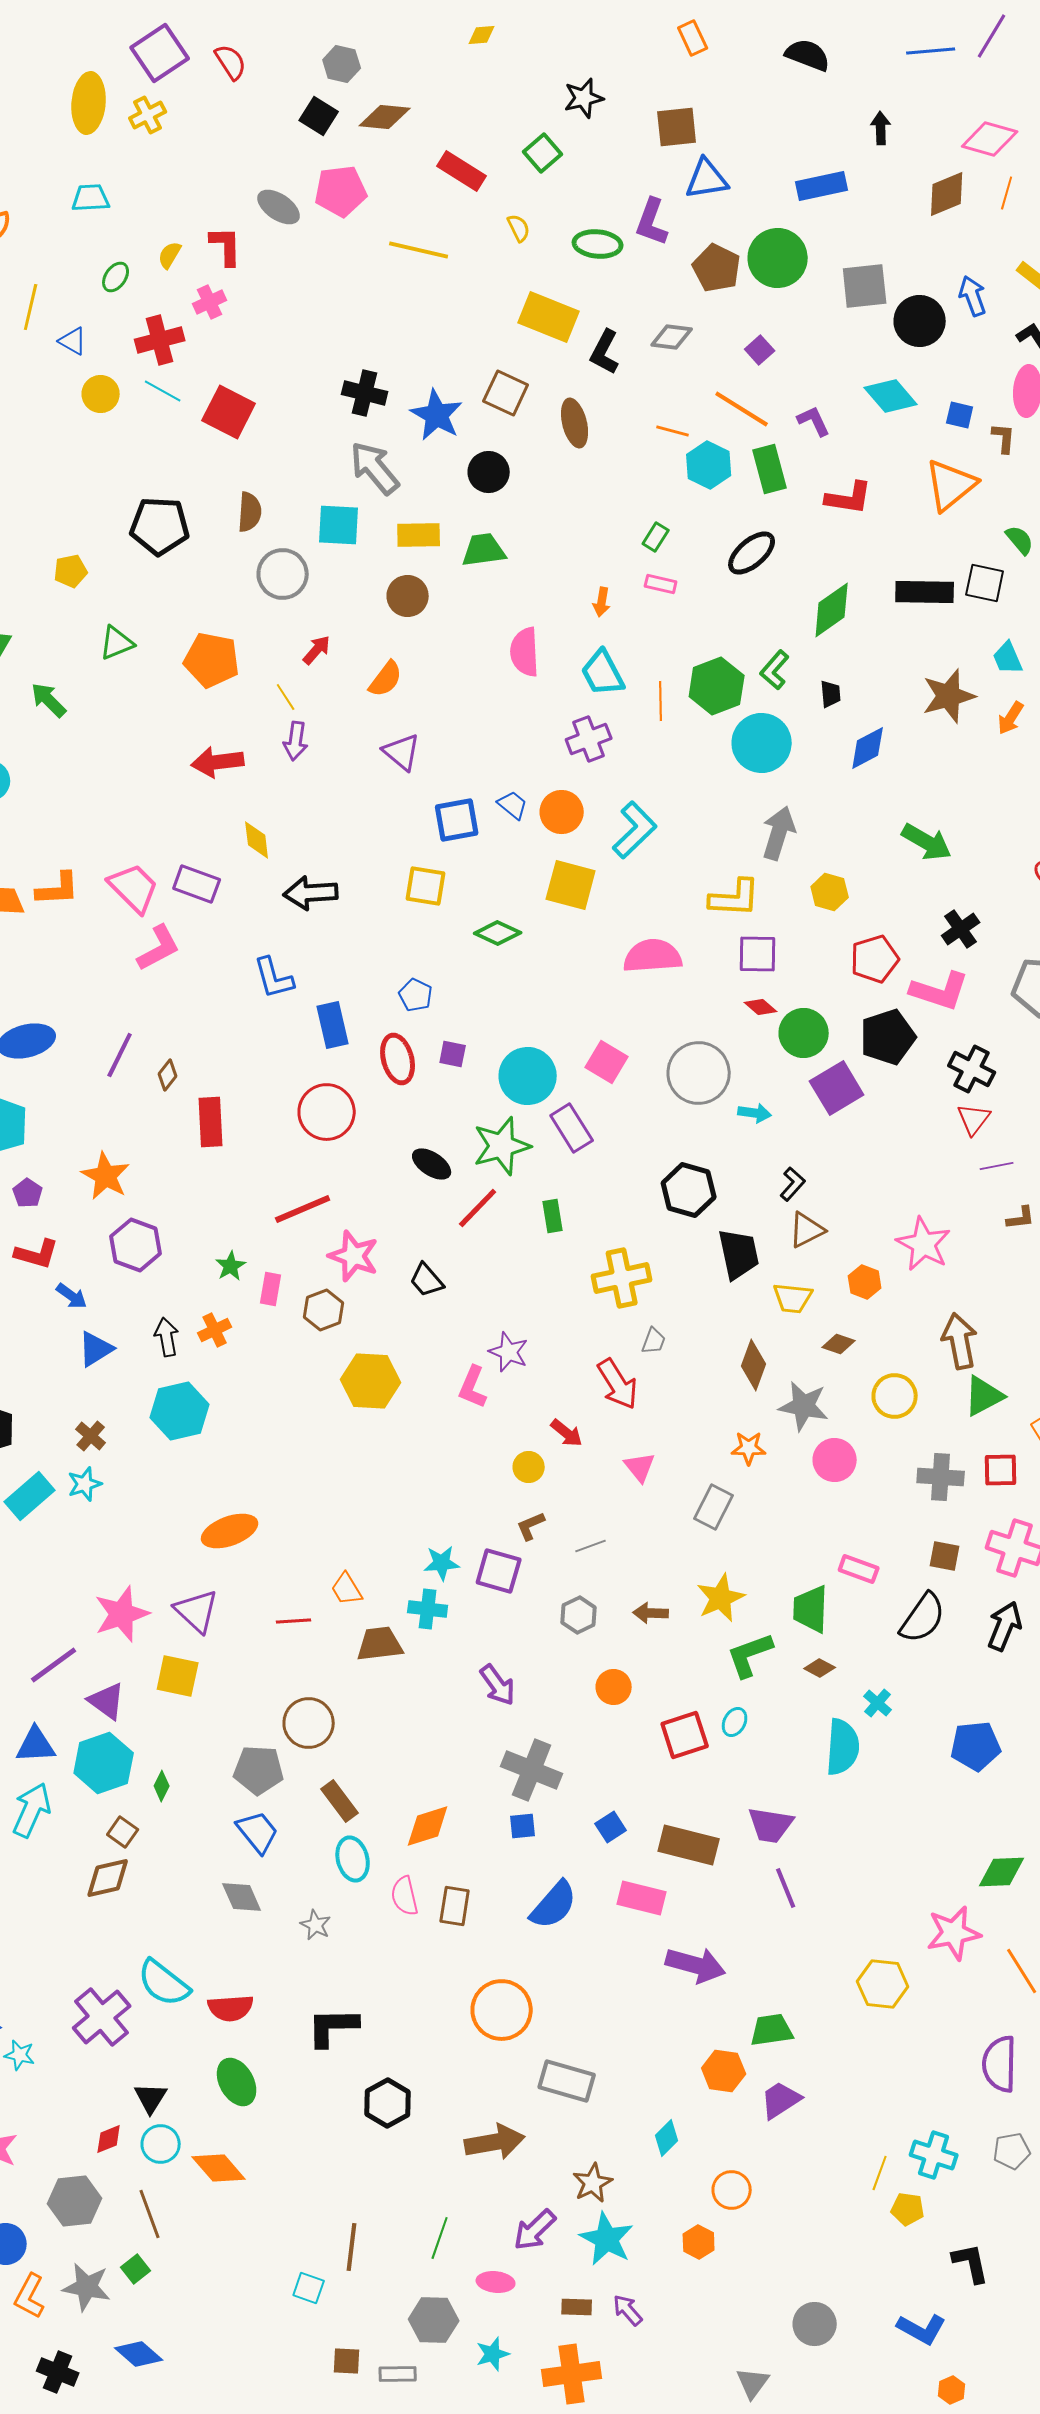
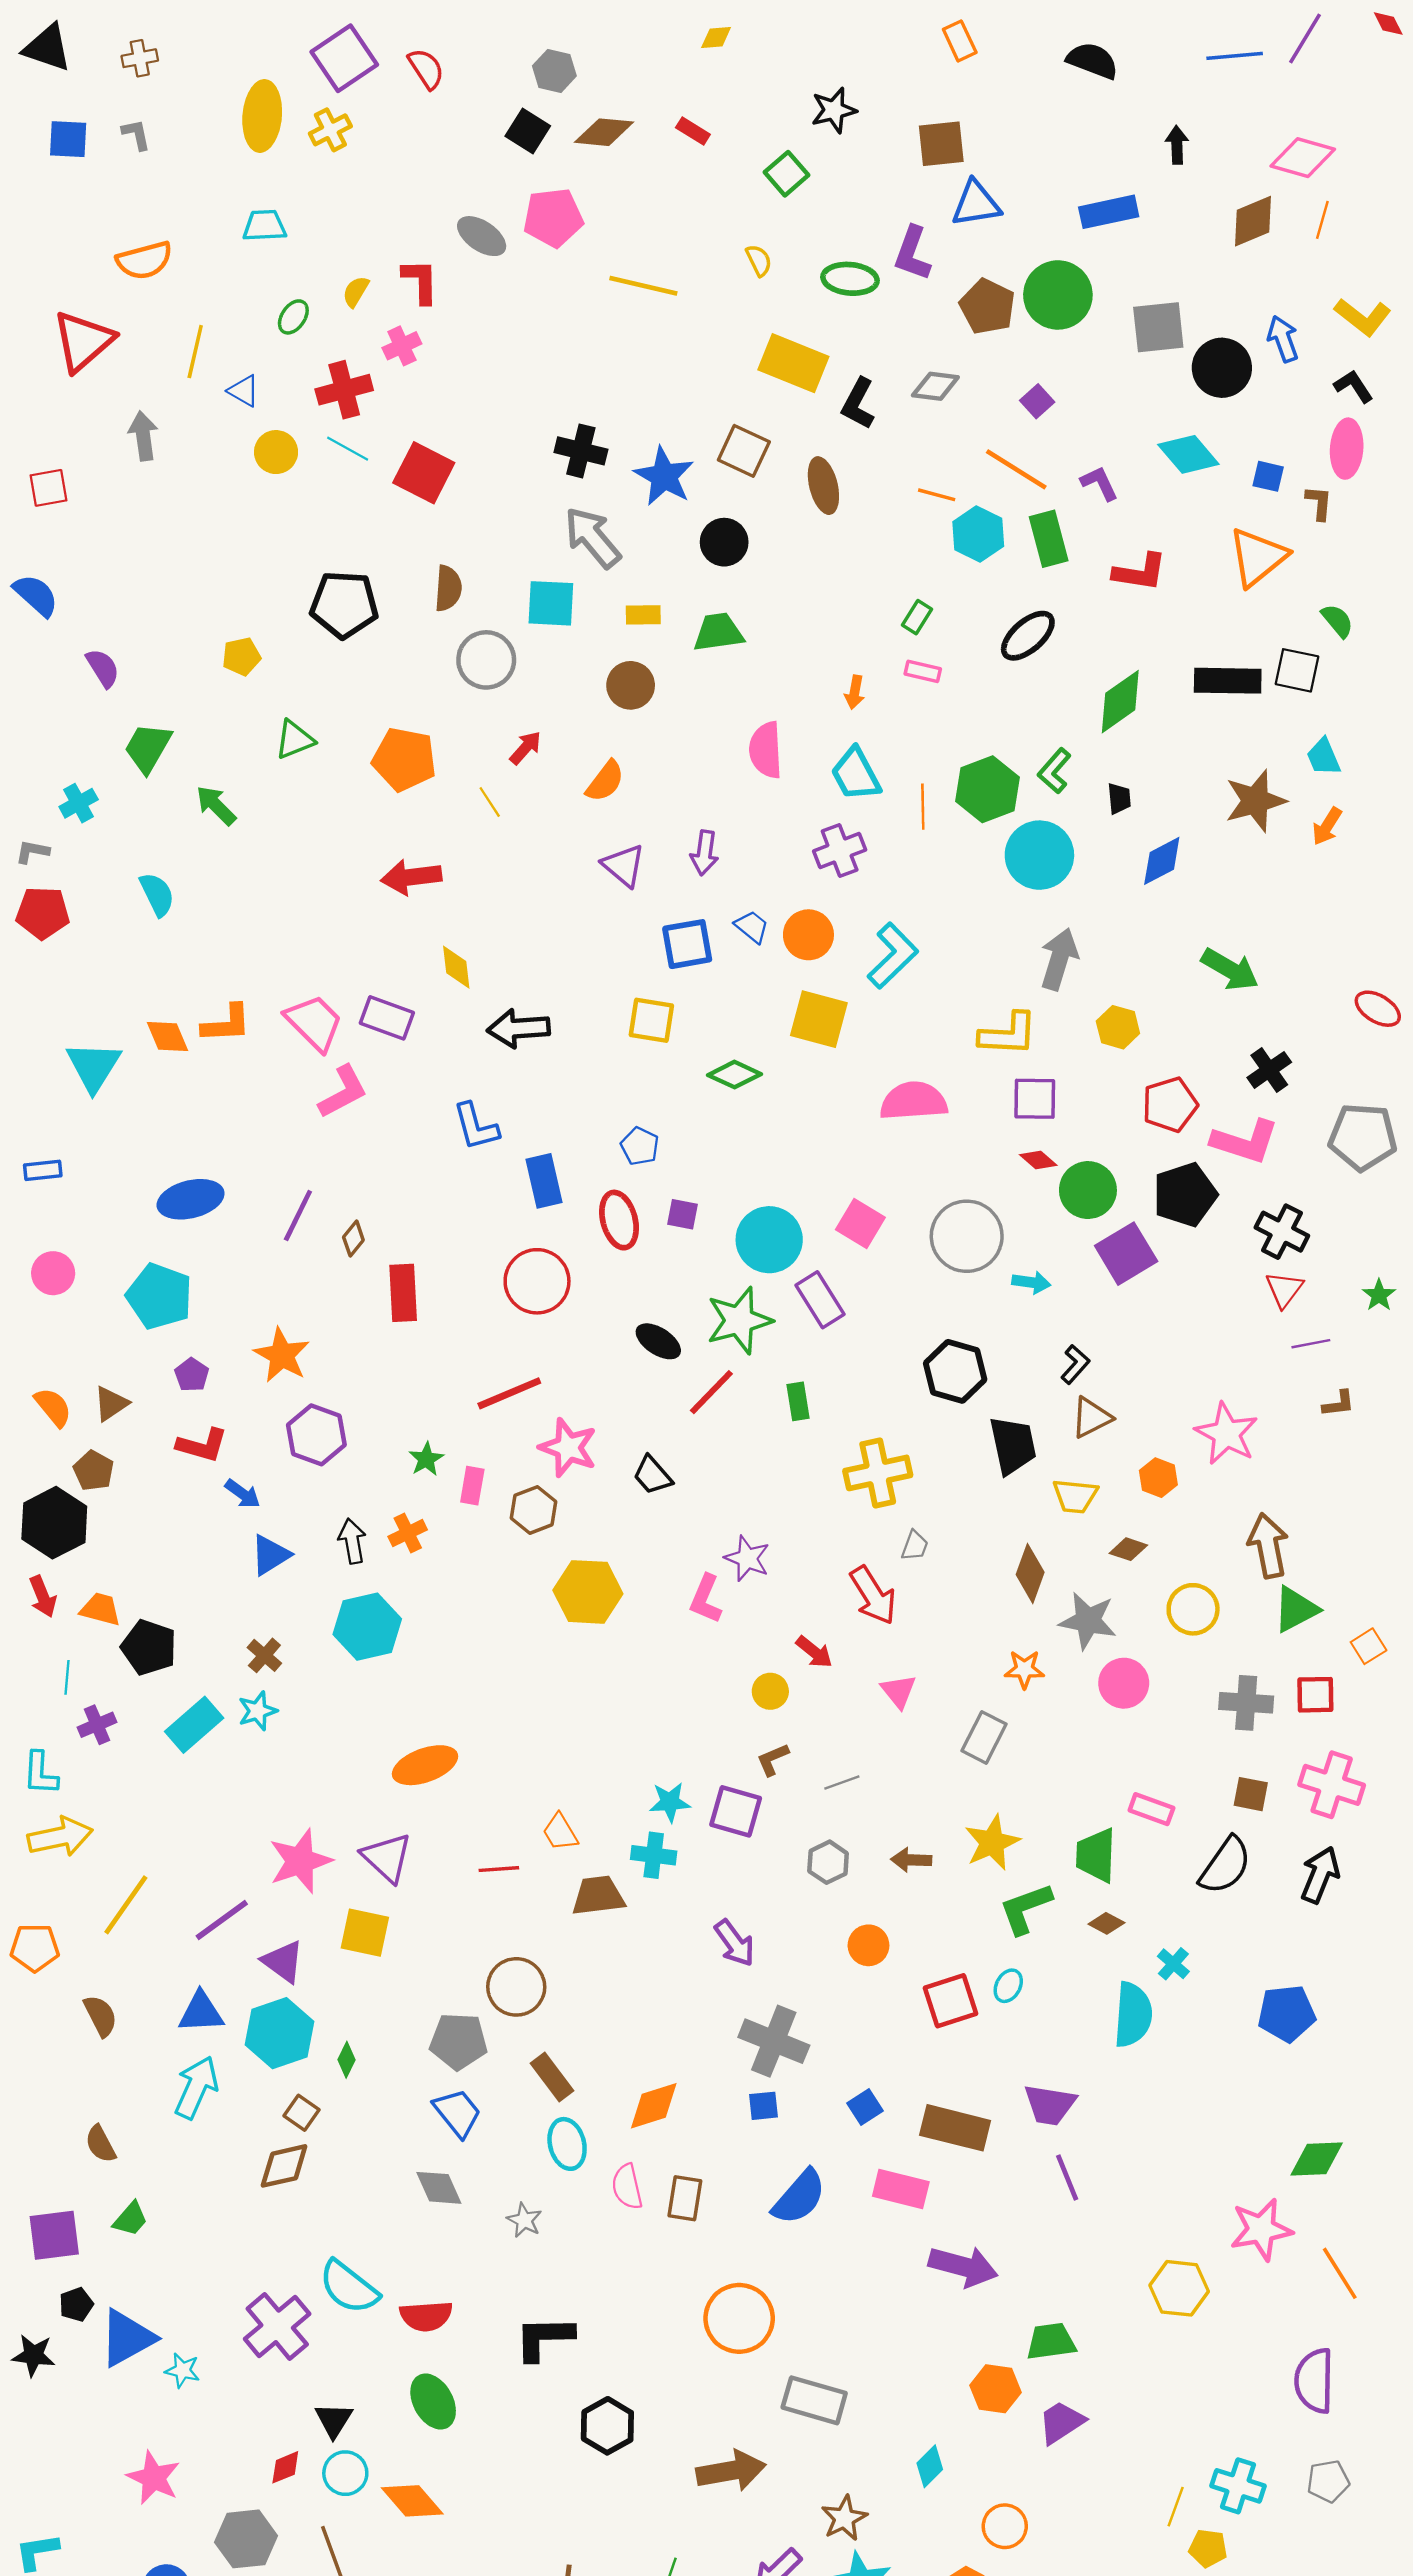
red rectangle: (462, 171) -> (693, 131), moved, size x0.6
yellow rectangle: (419, 535) -> (643, 615), size x0.7
purple arrow: (296, 741) -> (704, 853), moved

